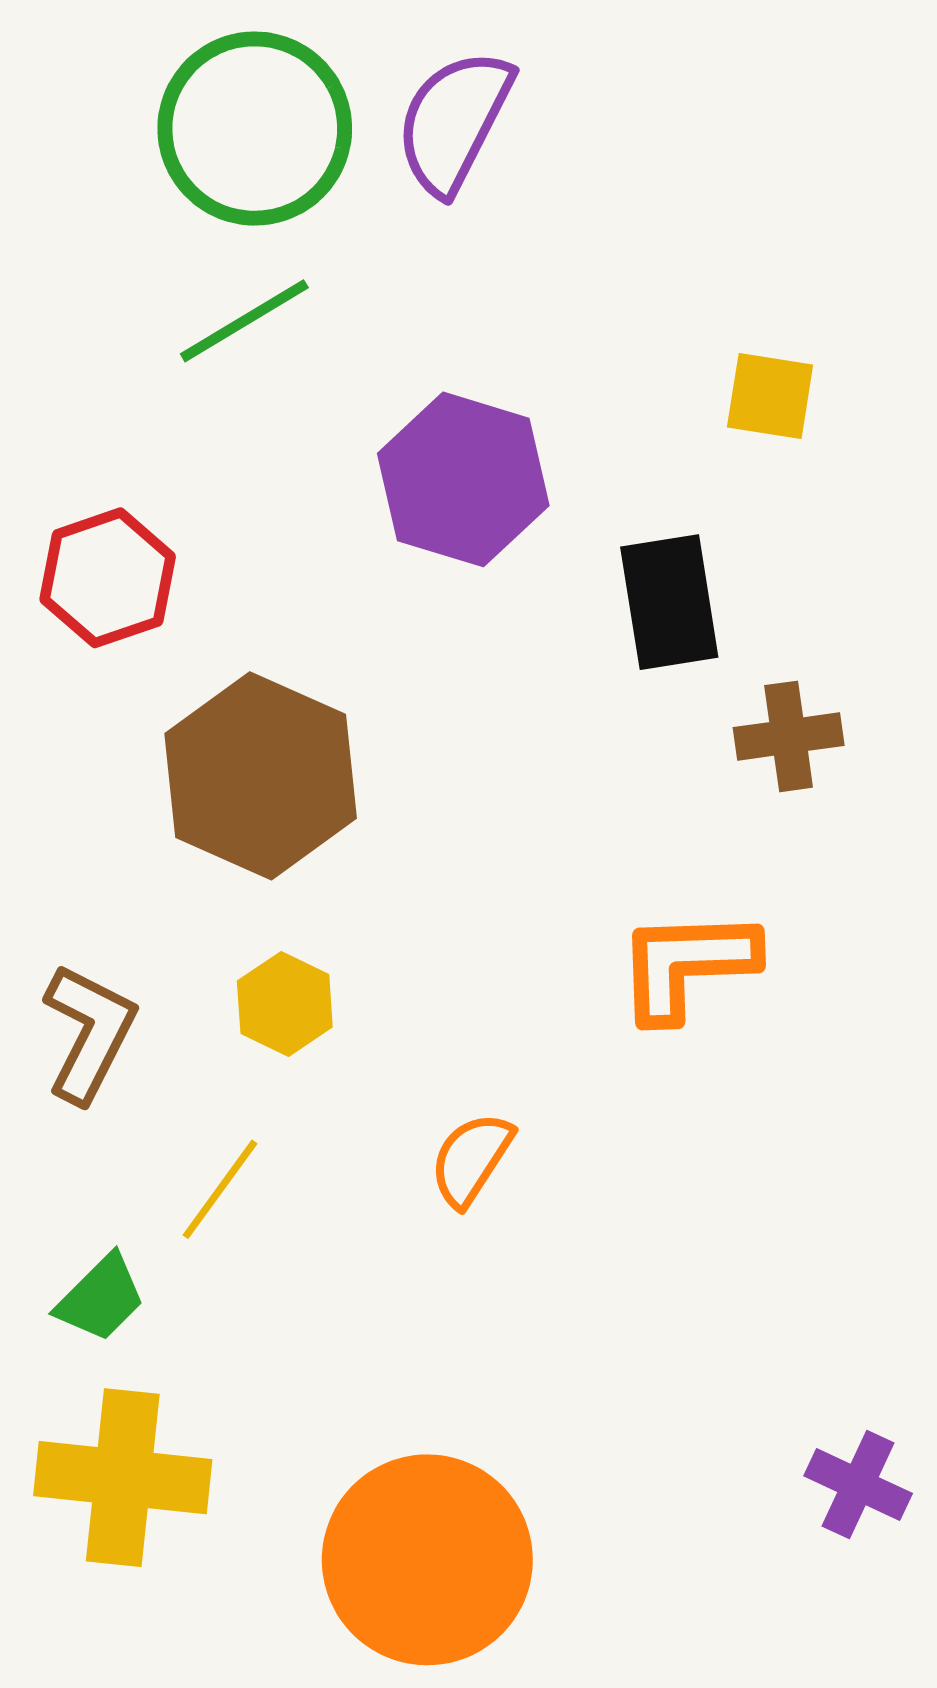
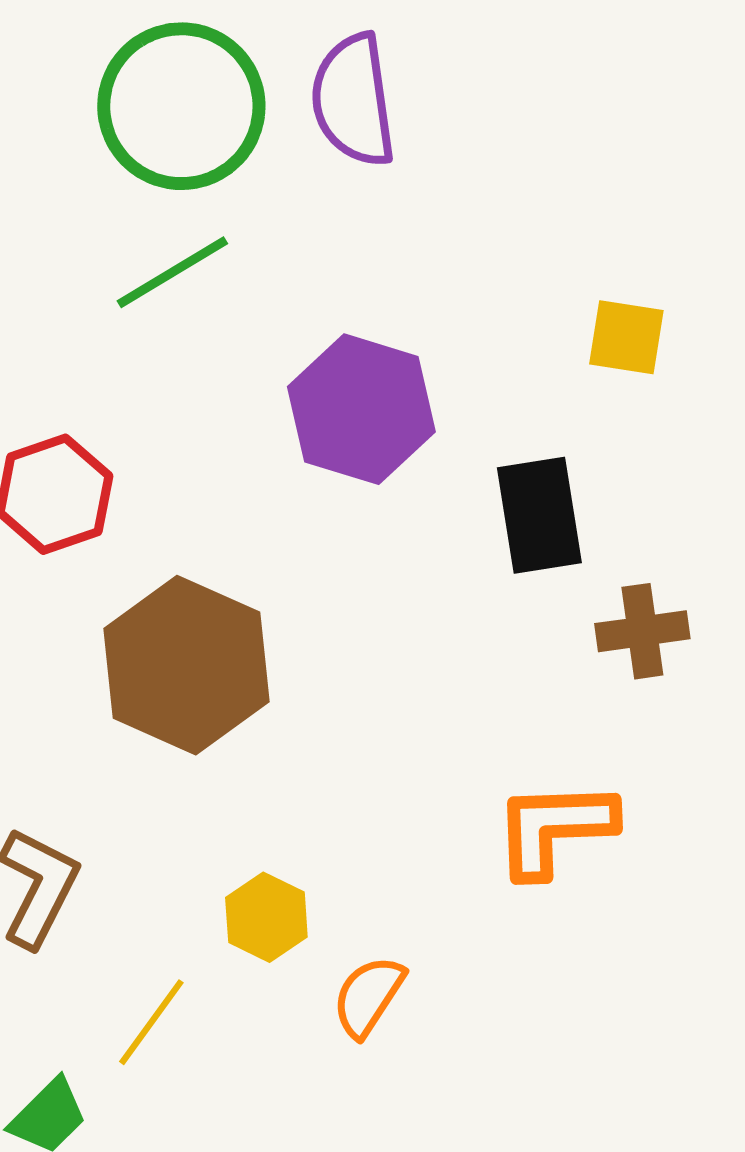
purple semicircle: (454, 122) -> (353, 100), turned -35
yellow hexagon: (285, 1004) -> (266, 917), moved

